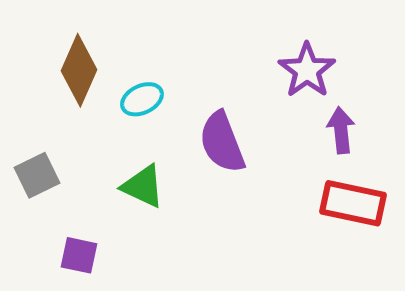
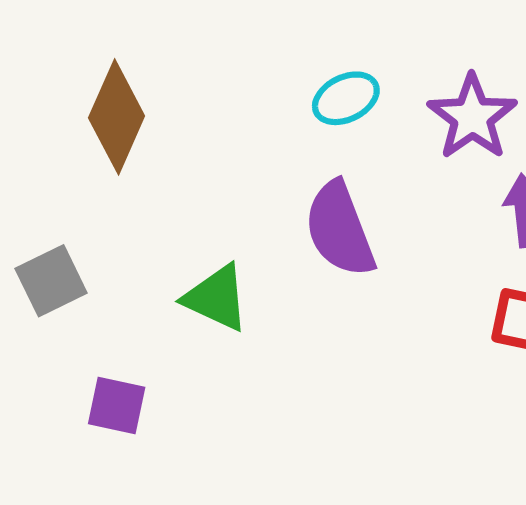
cyan ellipse: (142, 99) -> (346, 98), moved

